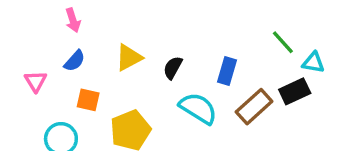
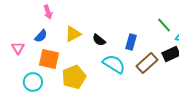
pink arrow: (73, 20) -> (48, 12), moved
black semicircle: (173, 68) -> (99, 40), turned -80
orange square: (88, 100) -> (49, 59), size x1.5

